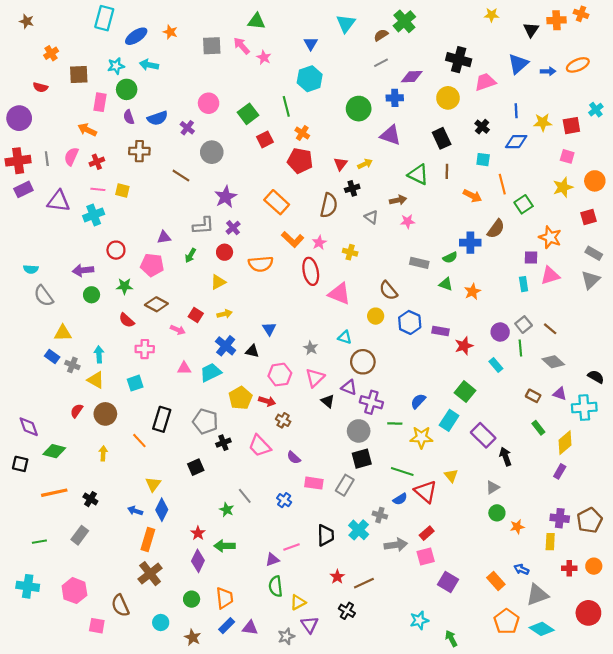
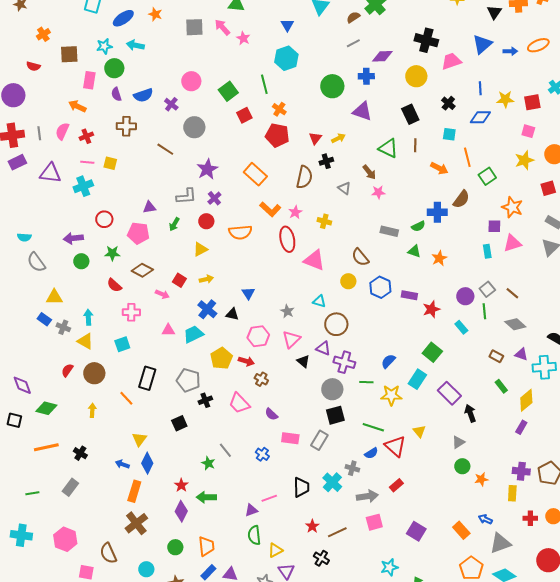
brown arrow: (398, 200) -> (369, 172), turned 63
pink square: (426, 557) -> (374, 522), moved

